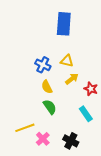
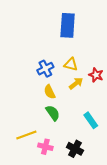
blue cross: (43, 65) -> (45, 69), turned 35
red star: (91, 89) -> (96, 75), moved
pink cross: (43, 139) -> (45, 147), turned -32

